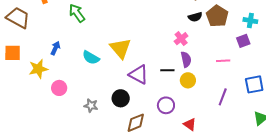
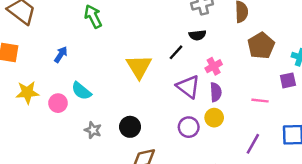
black semicircle: (195, 17) -> (197, 35), moved
cyan semicircle: (91, 58) -> (81, 91), moved
yellow star: (38, 69) -> (27, 92), moved
black line: (167, 70) -> (176, 52), moved, turned -56
purple triangle: (139, 74) -> (188, 87), moved
purple circle: (166, 105) -> (189, 127), moved

